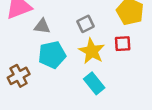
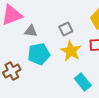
cyan rectangle: (94, 83) -> (83, 82), moved

